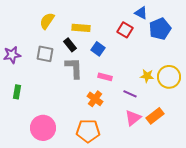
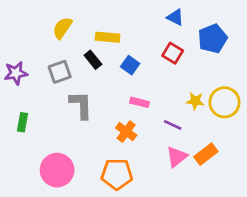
blue triangle: (141, 13) -> (175, 17), moved
red square: (125, 30) -> (173, 53), moved
gray square: (45, 54) -> (60, 72), turned -30
gray L-shape: (74, 68) -> (81, 105), moved

